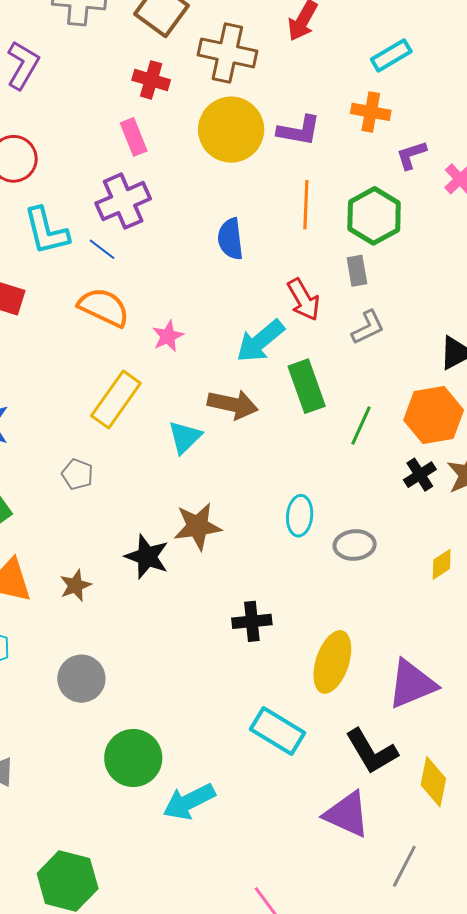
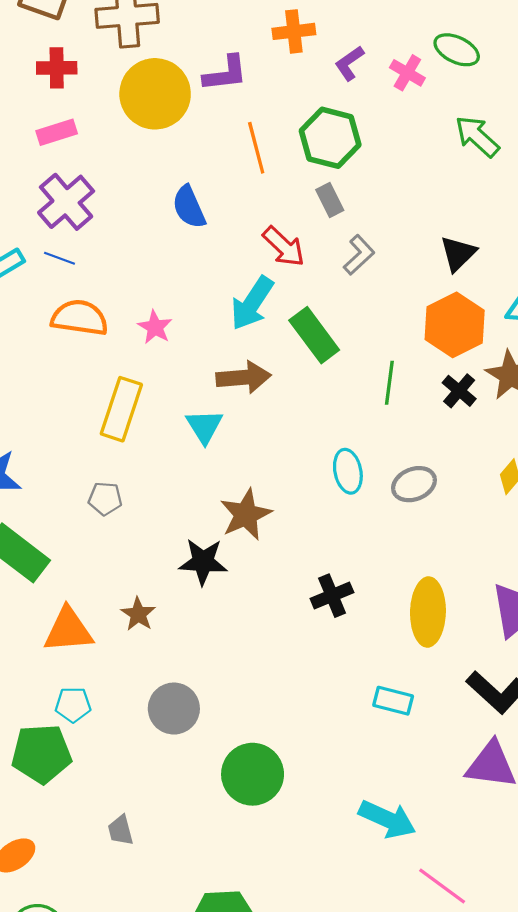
pink rectangle: (134, 137) -> (57, 132), turned -69
green line: (361, 425) -> (389, 383), moved
cyan rectangle: (278, 731) -> (393, 701), size x0.7
cyan arrow: (189, 802) -> (387, 819), moved, turned -112

